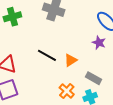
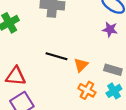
orange triangle: (71, 60) -> (81, 65), moved

